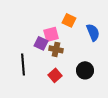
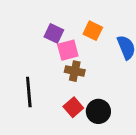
purple square: (41, 43) -> (54, 33), moved
black circle: (85, 70) -> (98, 111), moved

